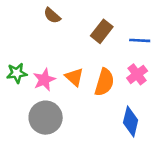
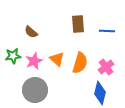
brown semicircle: (52, 16) -> (31, 32), moved
brown rectangle: (102, 31) -> (78, 24), turned -42
pink cross: (137, 74) -> (106, 67), moved

